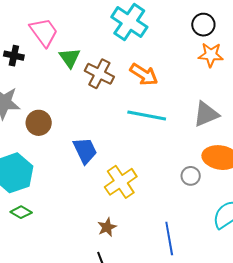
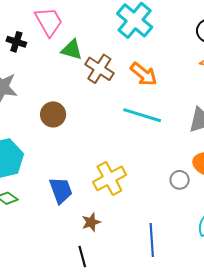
green triangle: (70, 58) -> (72, 50), turned -45
brown circle: (39, 123) -> (53, 114), moved
blue trapezoid: (85, 151) -> (61, 190), moved

